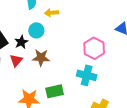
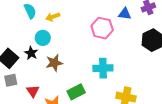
pink hexagon: (94, 48) -> (102, 28), moved
red triangle: (16, 61) -> (33, 91), moved

